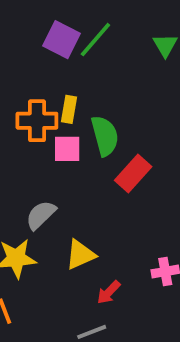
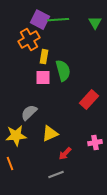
green line: (95, 40) -> (58, 20), turned 45
orange cross: (37, 121) -> (29, 40), moved, turned -30
red rectangle: (133, 173) -> (89, 100), moved

